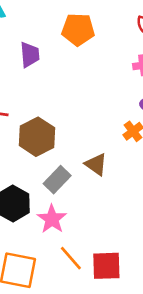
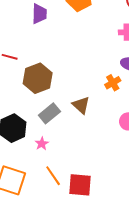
pink star: (52, 219) -> (42, 144), size x0.6

